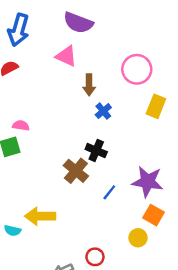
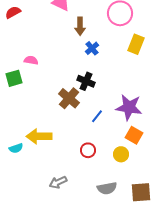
pink semicircle: (21, 125) -> (31, 60), moved
cyan semicircle: (13, 231) -> (16, 148), turned -32
red circle: (95, 257) -> (88, 150), moved

